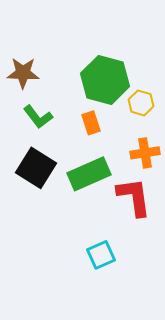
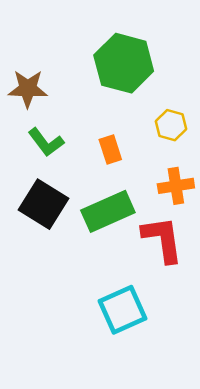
green hexagon: (105, 80) -> (124, 63), moved
cyan square: (101, 255) -> (122, 310), size x1.4

